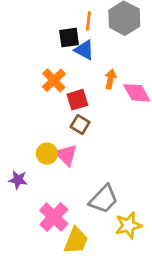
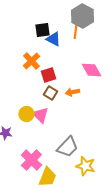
orange line: (88, 21) -> (75, 32), moved
orange arrow: (110, 79) -> (72, 92), moved, turned -112
yellow star: (128, 225) -> (85, 166), turned 30

